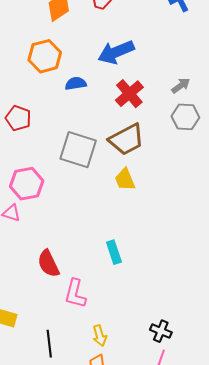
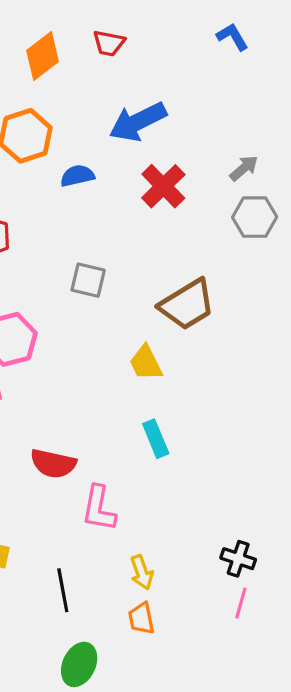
brown trapezoid: (127, 140) -> (187, 305), moved
gray square: (78, 150) -> (88, 280), size x0.6
yellow trapezoid: (125, 180) -> (146, 363), moved
red semicircle: (48, 264) -> (53, 464), turned -48

